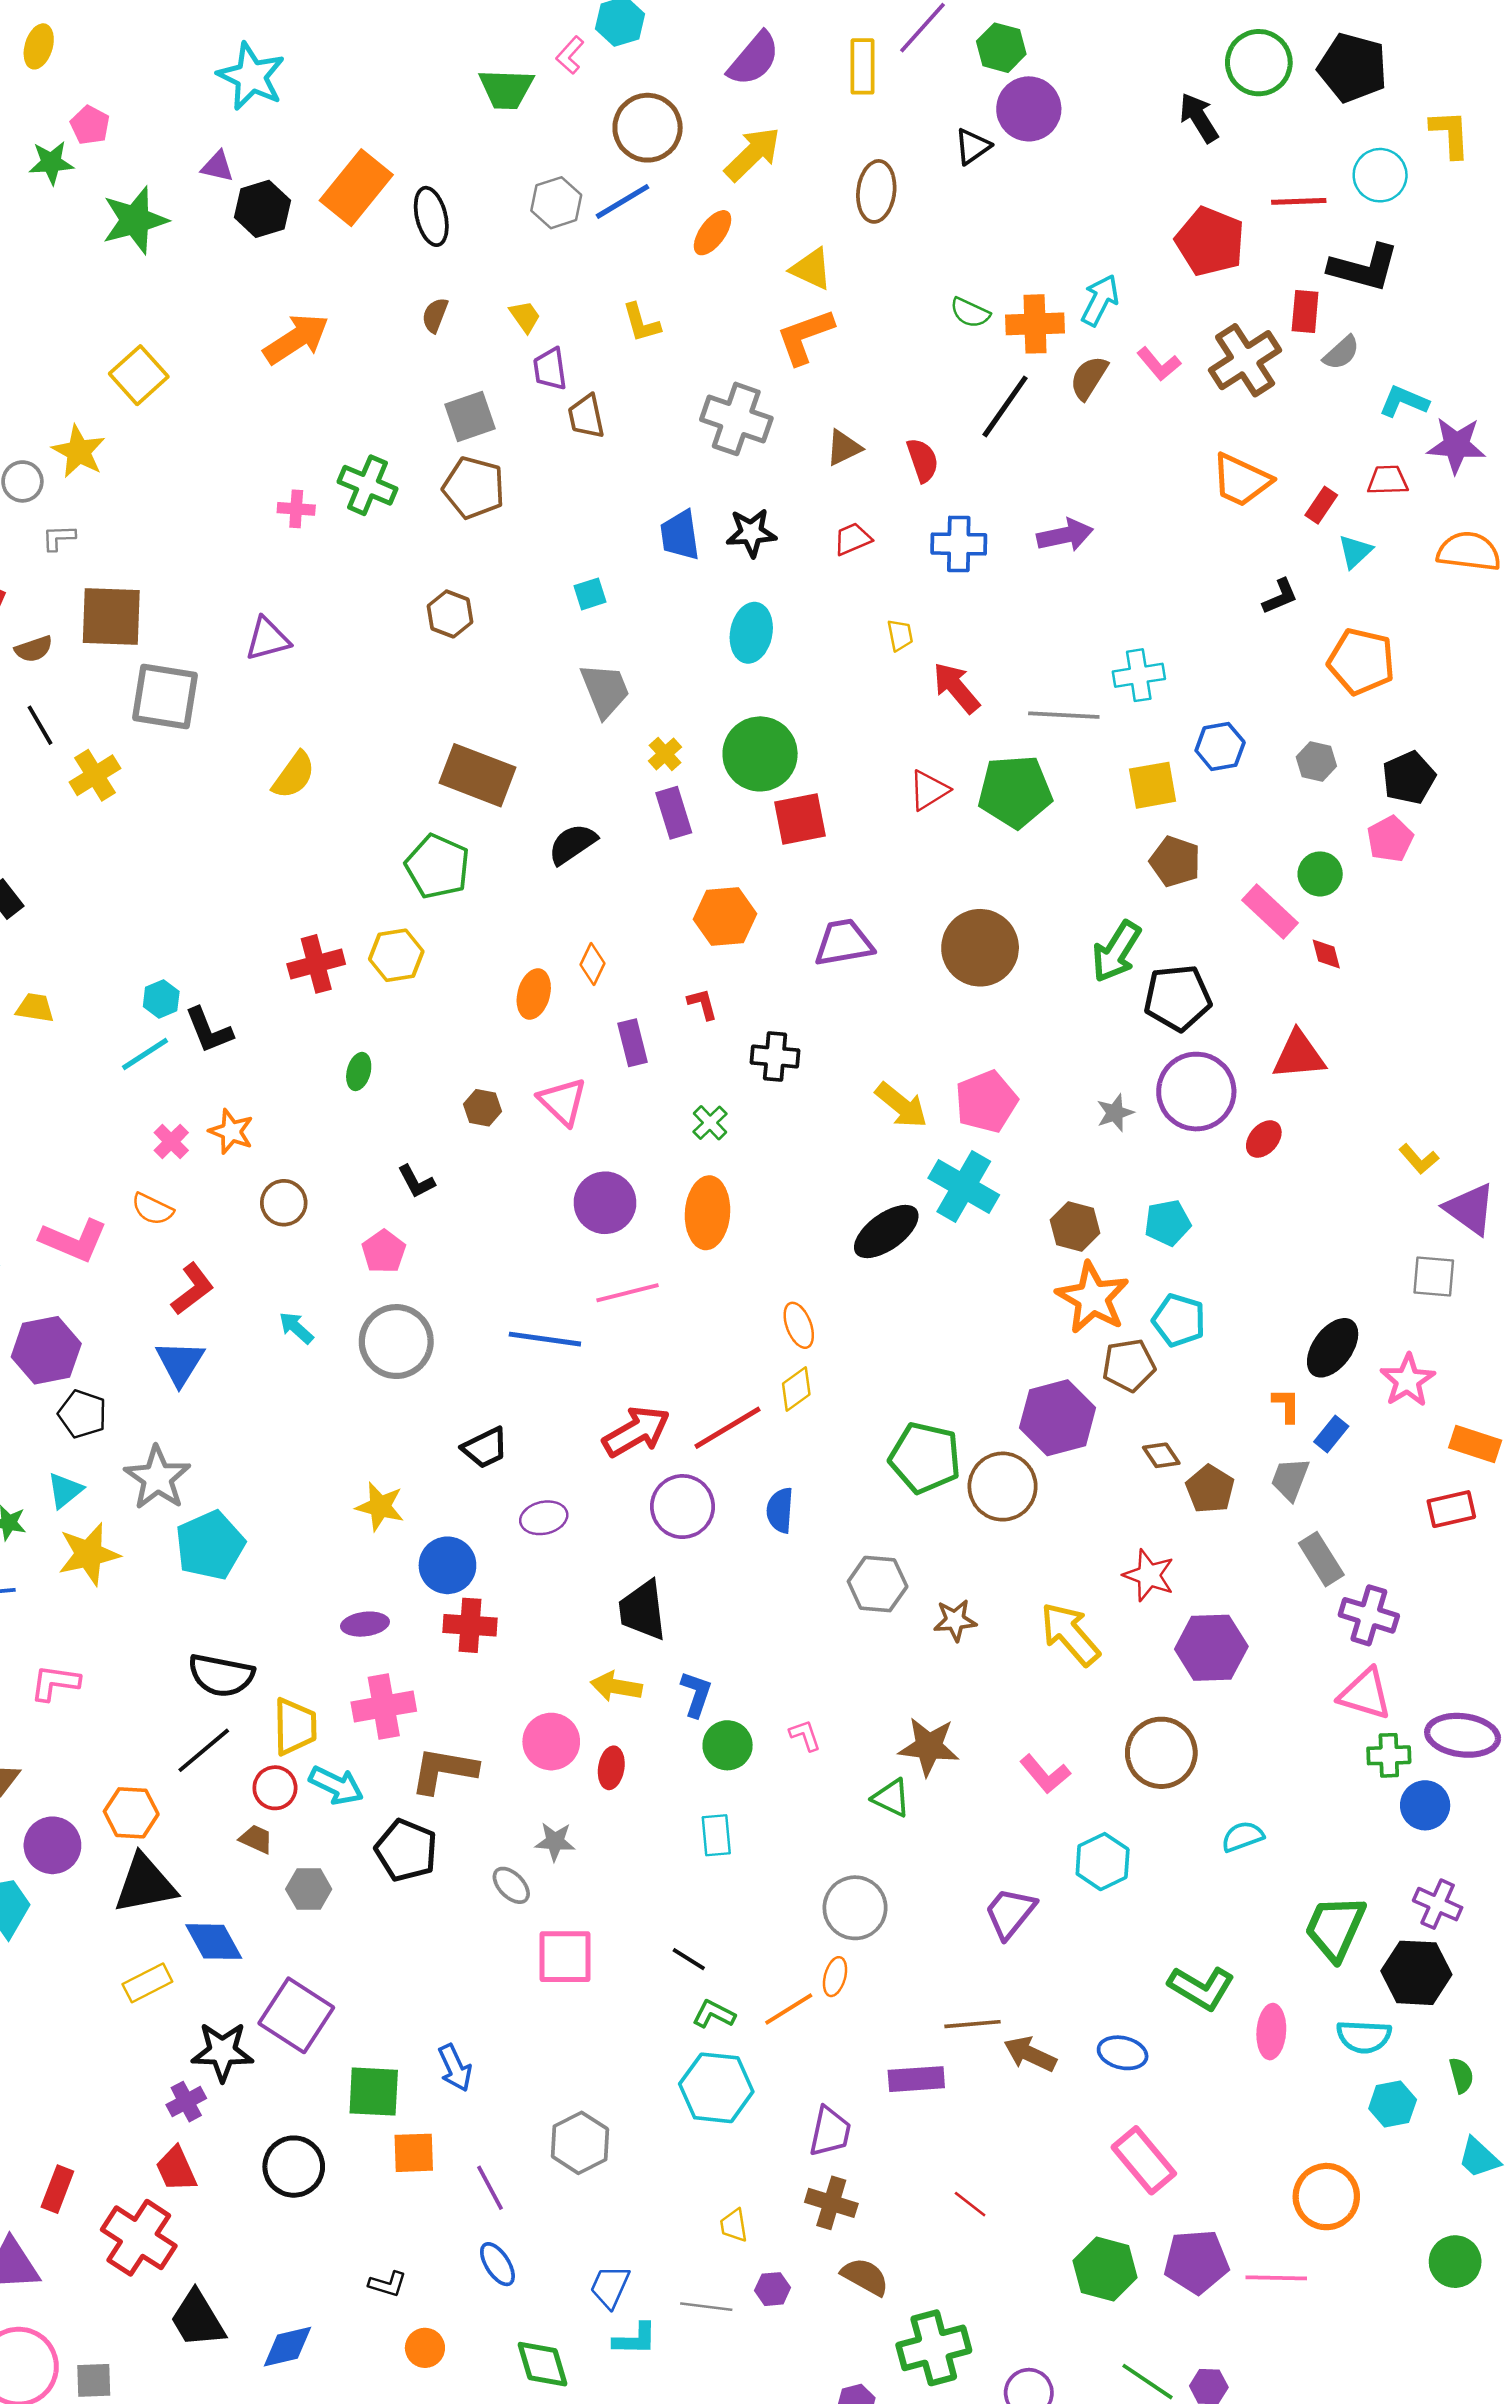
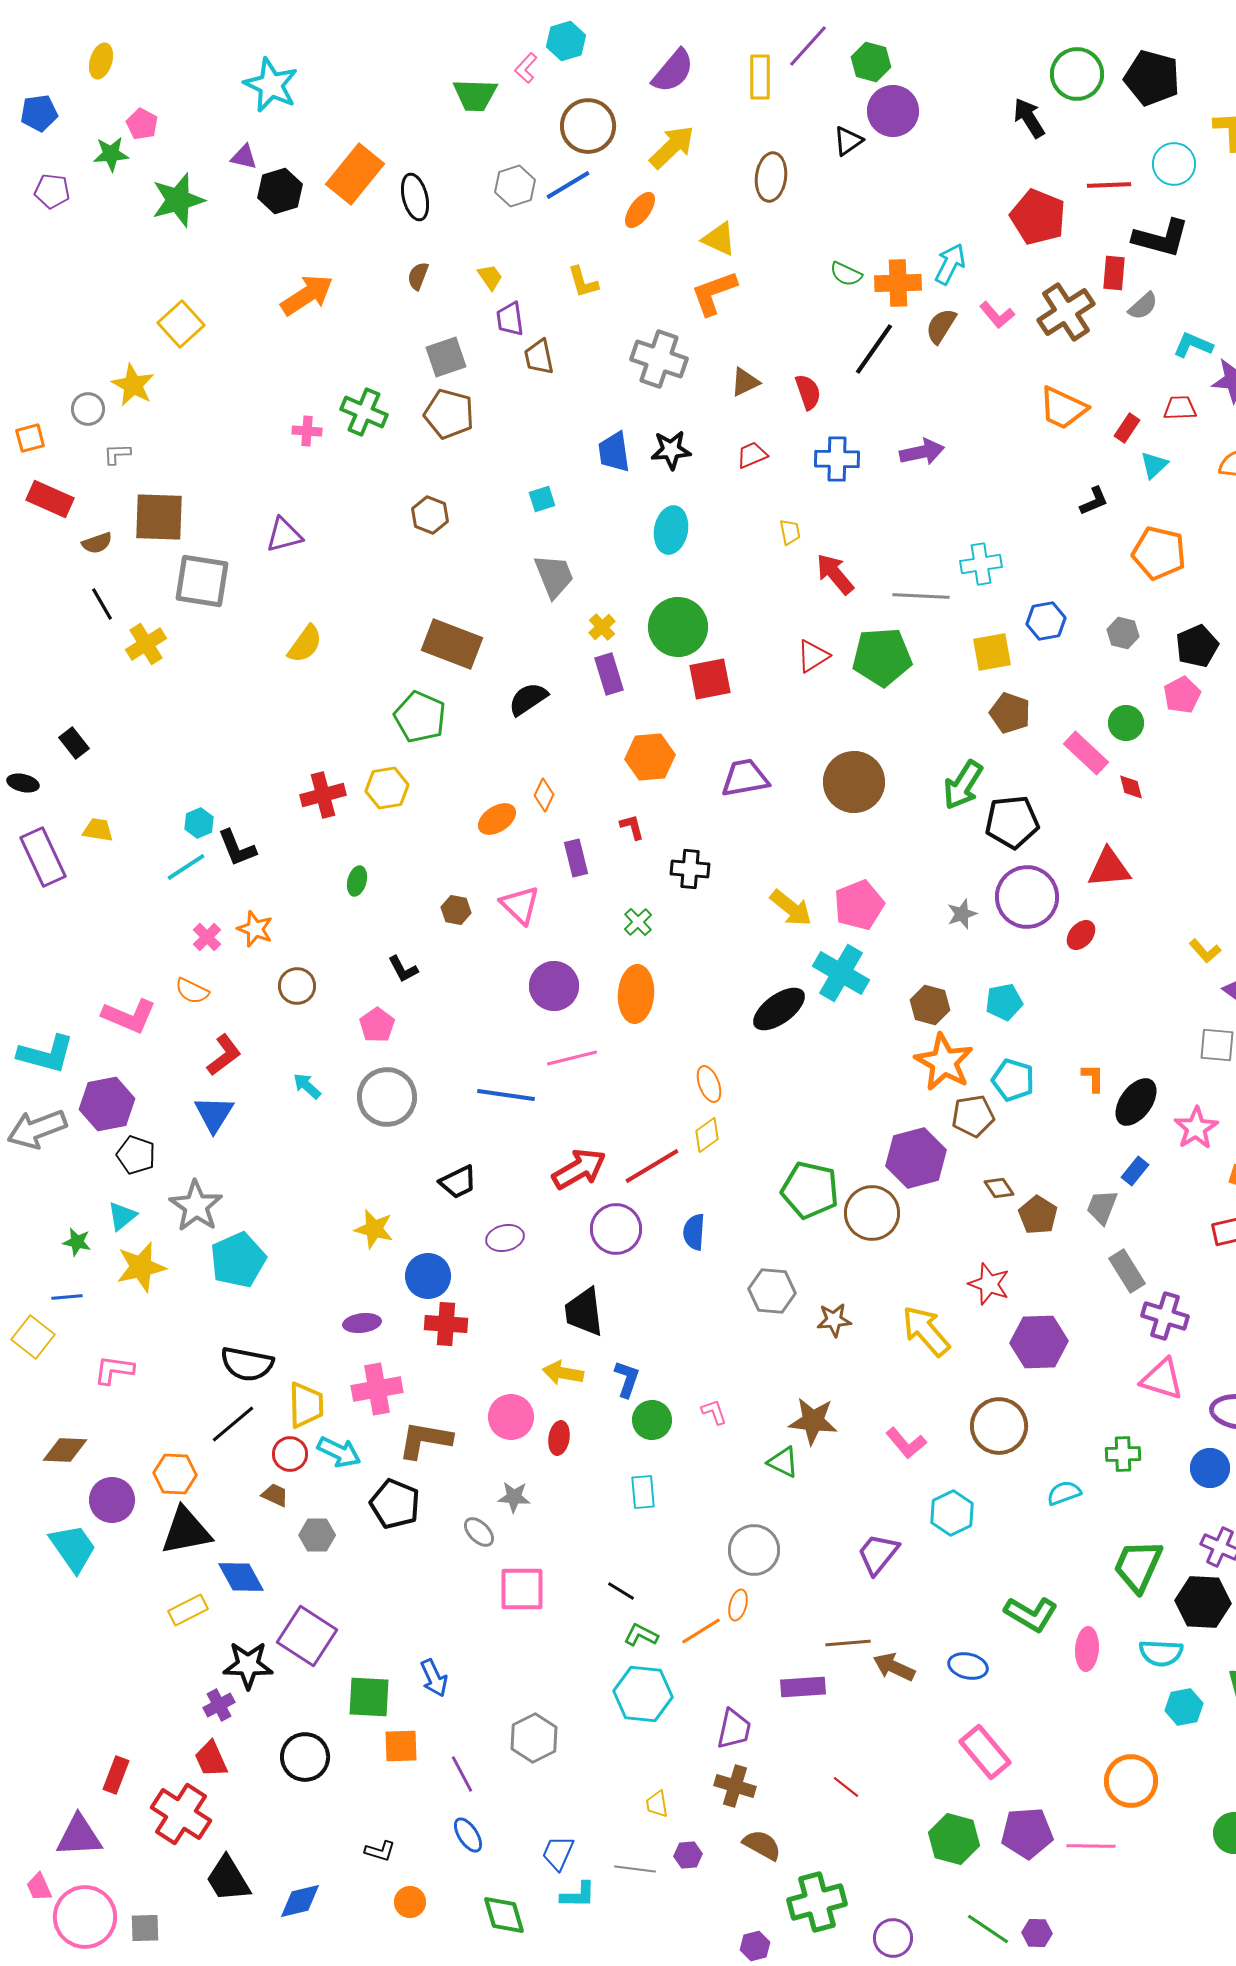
orange ellipse: (534, 994) -> (497, 819), turned 42
orange L-shape: (1286, 1405) -> (1093, 1078), moved
green cross: (1389, 1755) -> (1123, 1454), moved

